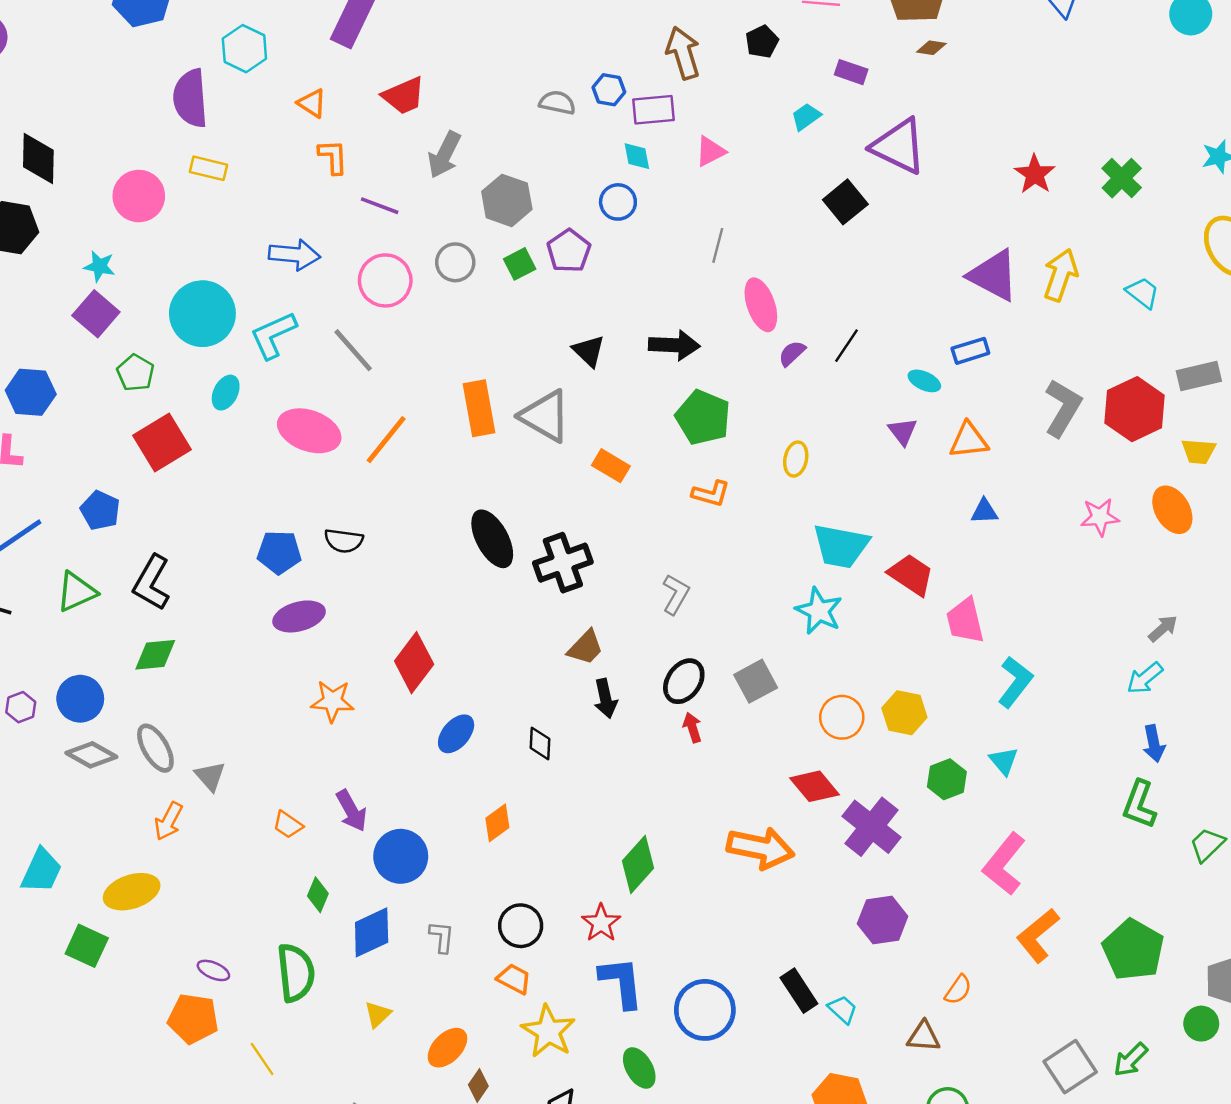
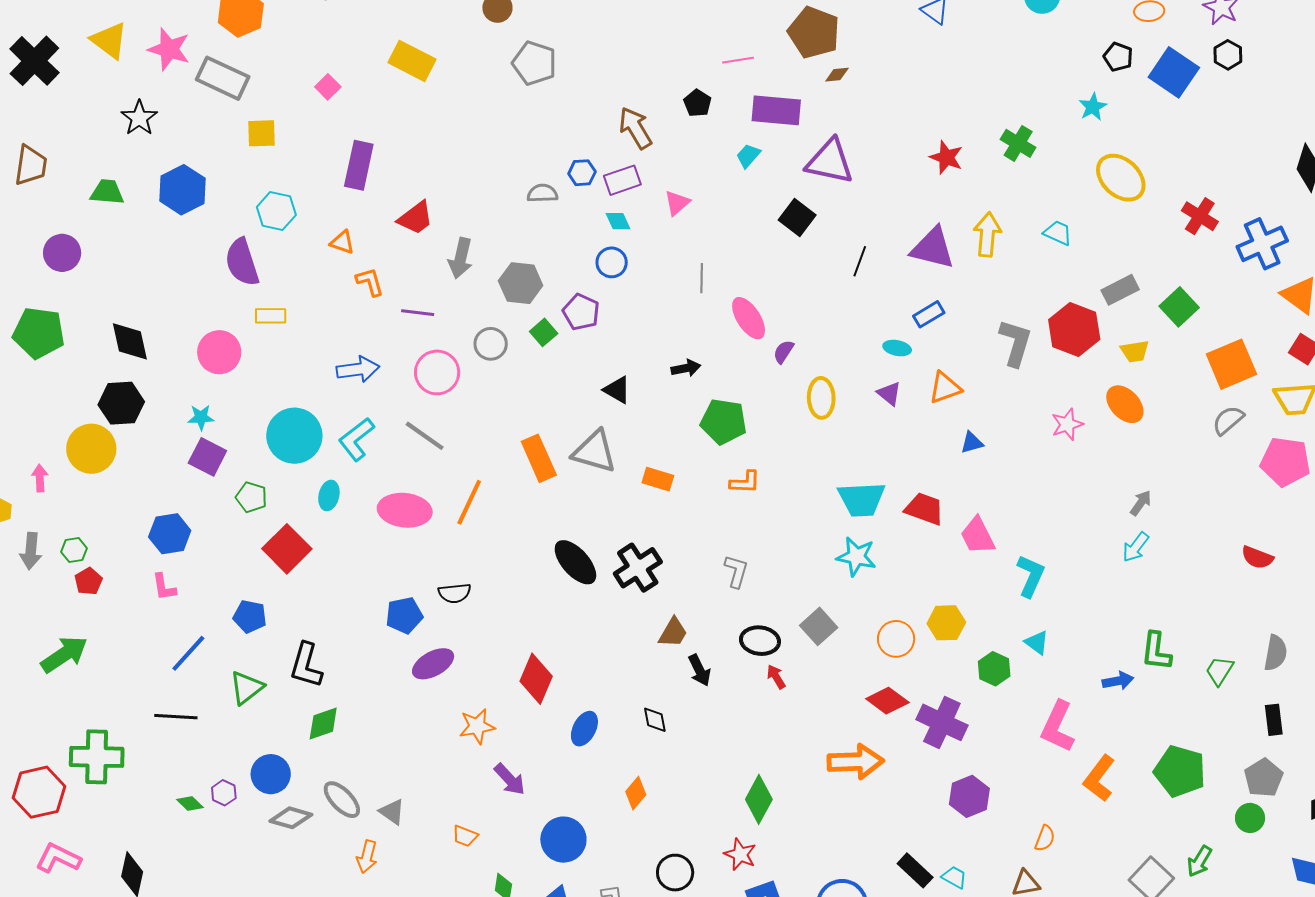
purple rectangle: (851, 72) -> (776, 110), size x1.8
black arrow: (674, 345) -> (686, 368), size x0.7
black line: (847, 346) -> (860, 261), moved
yellow ellipse: (796, 459) -> (821, 398), moved, size x1.4
black ellipse: (684, 681) -> (760, 641), turned 75
blue arrow: (1154, 744) -> (1118, 681), moved, turned -76
purple arrow: (351, 811) -> (510, 779), moved

